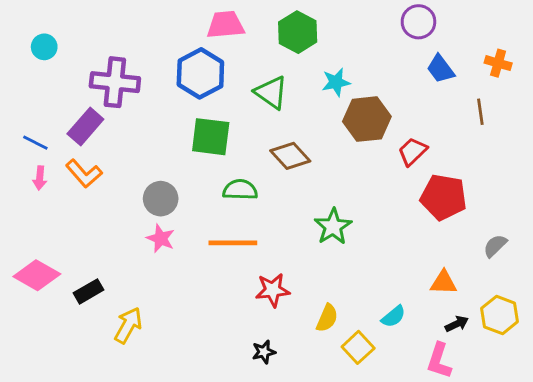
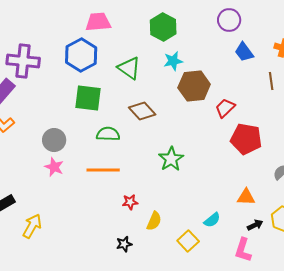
green hexagon: (298, 32) -> (163, 27), moved
red star: (273, 290) -> (130, 202), size x0.7
yellow semicircle: (327, 318) -> (154, 221), moved

